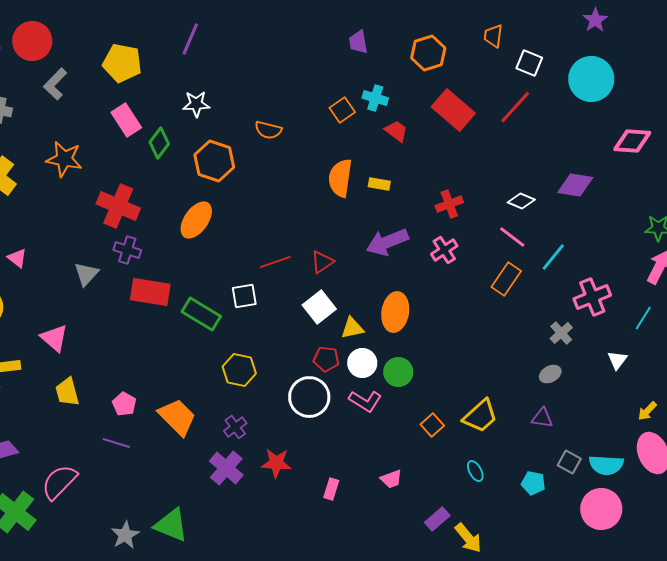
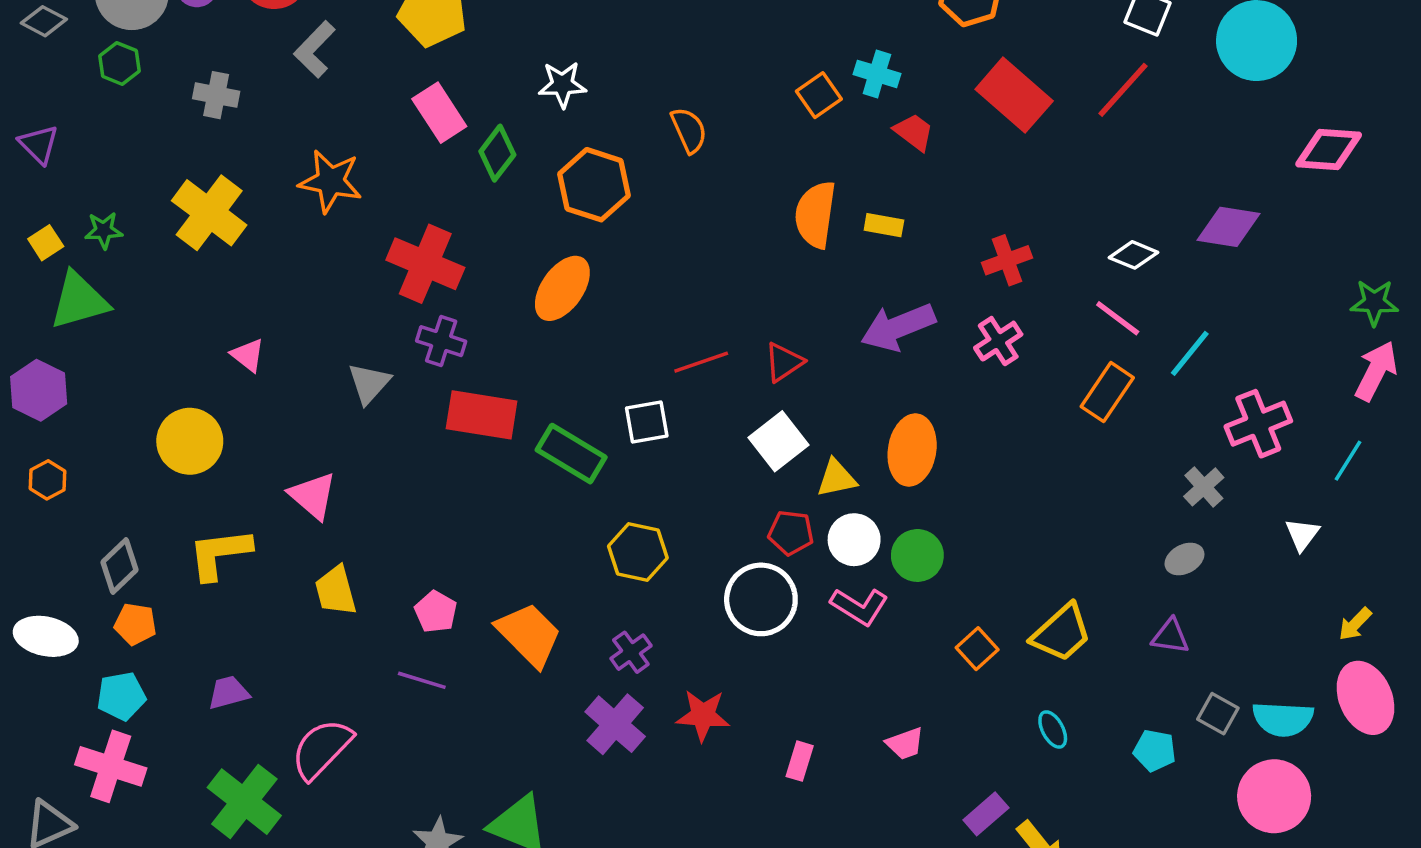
orange semicircle: (268, 130) -> (689, 130), turned -128

